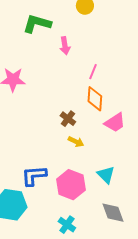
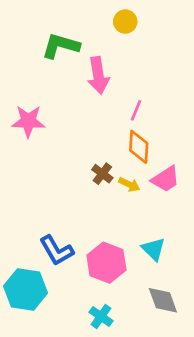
pink arrow: (65, 46) -> (98, 75), size x1.5
yellow arrow: (76, 142) -> (129, 184), moved
blue L-shape: (34, 176) -> (57, 250), turned -116

